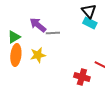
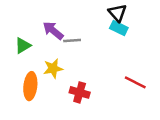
orange ellipse: (16, 55) -> (30, 86), moved
red cross: (82, 77) -> (80, 92), moved

